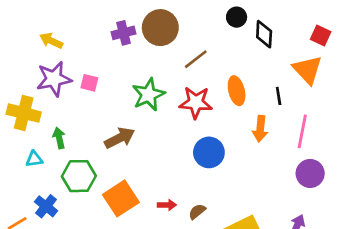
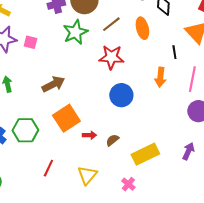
orange ellipse: (237, 91) -> (142, 28), moved
green star: (148, 95) -> (75, 32), moved
green hexagon: (79, 176) -> (25, 130), moved
orange square: (121, 198) -> (66, 118), moved

